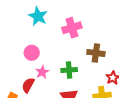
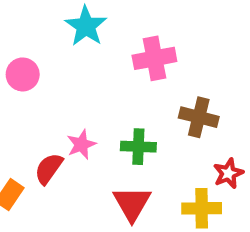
pink circle: (32, 53) -> (23, 74), moved

